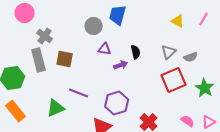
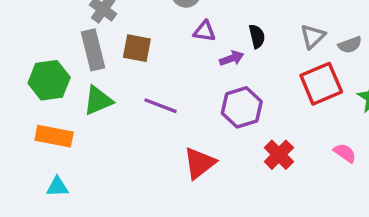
purple hexagon: (117, 103) -> (242, 107), moved
green triangle: (56, 108) -> (98, 101), moved
orange rectangle: (16, 111) -> (54, 136), turned -40

